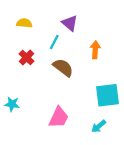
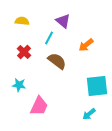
orange arrow: (95, 50) -> (86, 45), turned -133
cyan star: (12, 104) -> (19, 85), moved
pink trapezoid: (59, 117) -> (39, 106), moved

